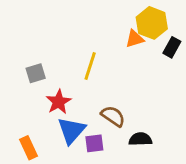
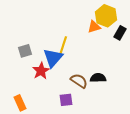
blue triangle: (71, 131) -> (53, 58), moved
black semicircle: (140, 139) -> (98, 78), moved

